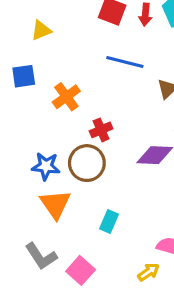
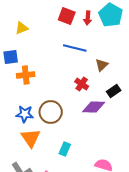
orange cross: (66, 97) -> (26, 75), moved, turned 30
red cross: (101, 130) -> (82, 84), moved, turned -32

